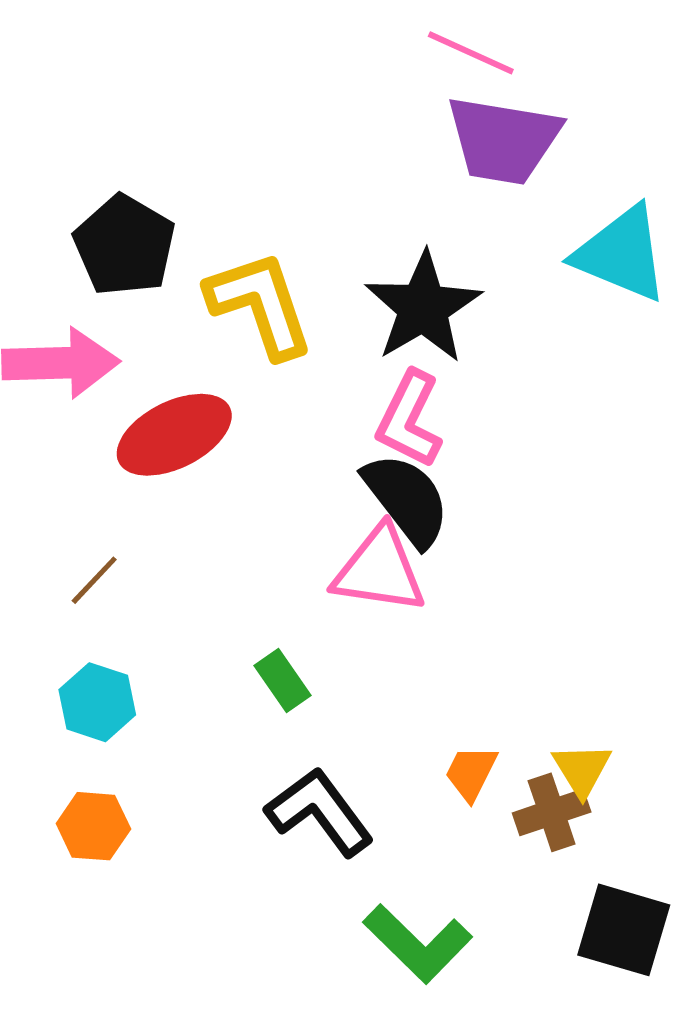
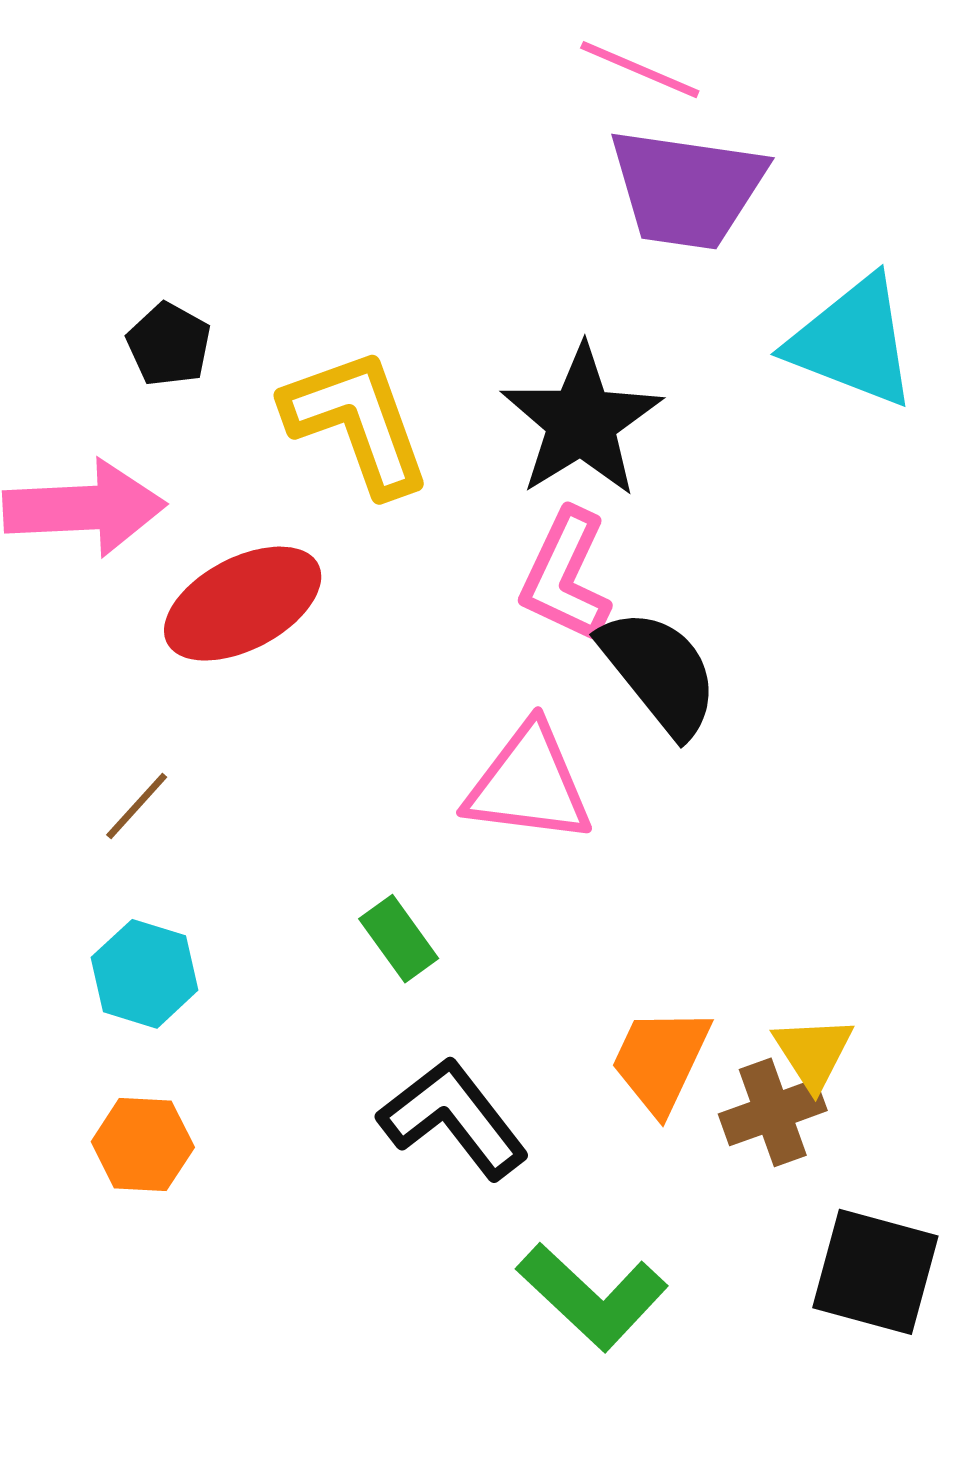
black pentagon: (125, 245) -> (169, 344), size x0.6
black semicircle: (407, 499) -> (659, 672), moved
orange trapezoid: (471, 773) -> (661, 1060), size x1.4

